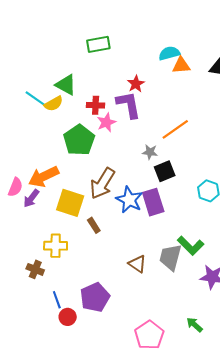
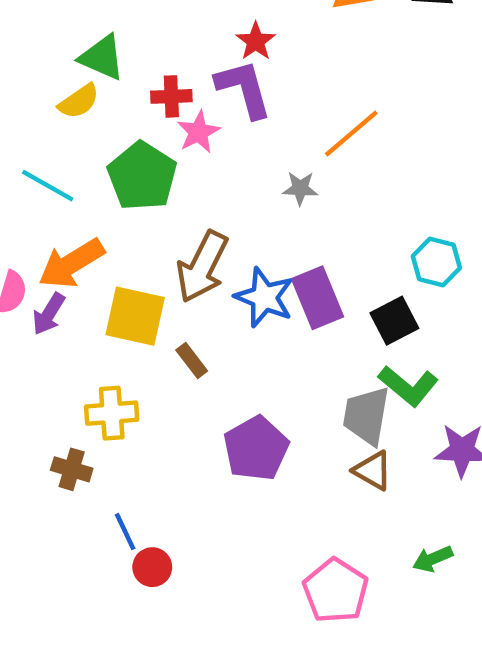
cyan line: (37, 99) -> (48, 186), moved
black square: (165, 171) -> (394, 321), moved
brown triangle: (137, 264) -> (373, 470), moved
purple pentagon: (95, 297) -> (256, 448), moved
green arrow: (194, 325) -> (433, 559), turned -60

